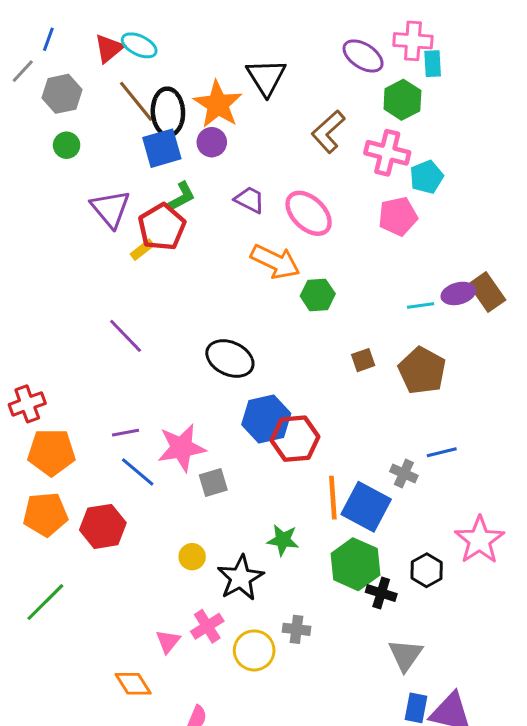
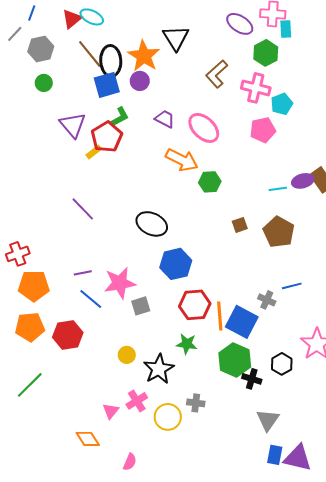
red hexagon: (295, 439) -> (195, 305), moved

